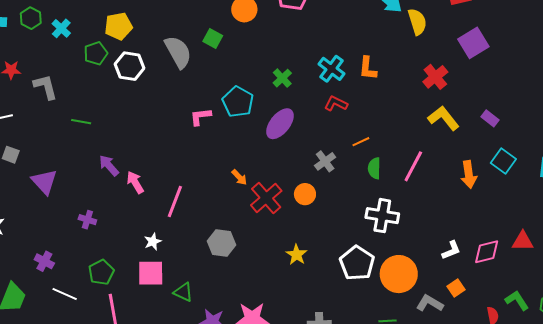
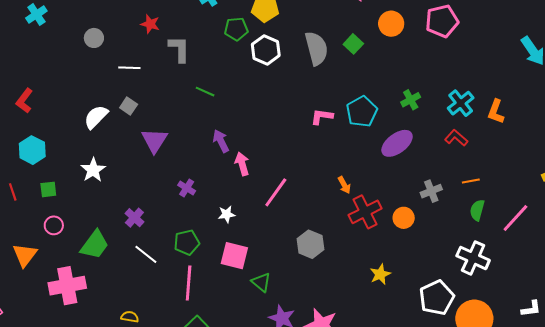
white star: (153, 242) -> (227, 214), moved

